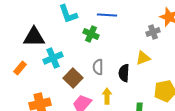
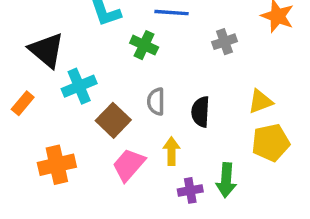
gray cross: (153, 32) -> (224, 42), moved
black triangle: (34, 37) -> (47, 50), turned 40
yellow triangle: (143, 58) -> (260, 102), moved

